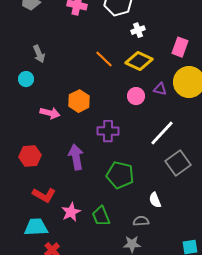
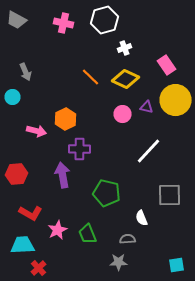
pink rectangle: (180, 47) -> (166, 65), turned -54
purple cross: (108, 131) -> (80, 149), moved
gray square: (178, 163) -> (170, 195), moved, turned 35

